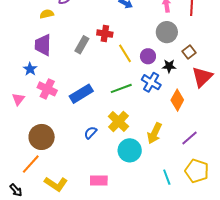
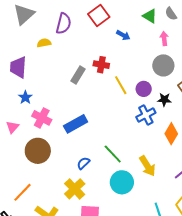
purple trapezoid: (43, 45) -> (18, 67), moved
blue cross: (151, 82) -> (146, 115), turned 30
green line: (121, 88) -> (113, 154), moved, turned 65
yellow cross: (118, 121) -> (75, 189), moved
yellow arrow: (155, 133) -> (147, 166), turned -60
brown circle: (42, 137) -> (38, 151), moved

